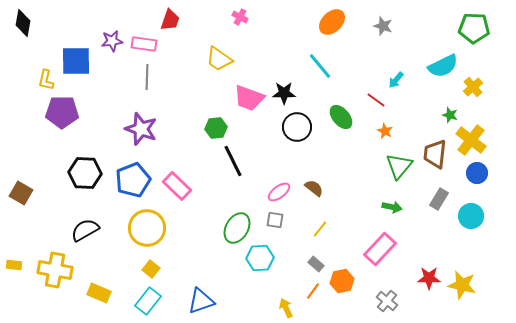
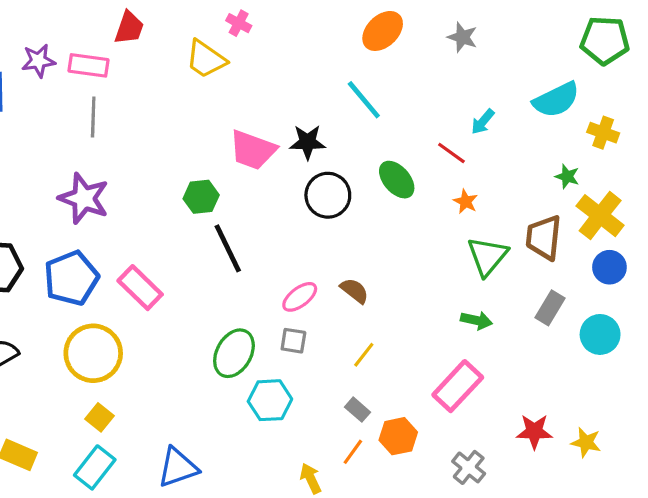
yellow trapezoid: (219, 59) -> (206, 59), moved
yellow cross: (473, 87) -> (603, 133), turned -30
yellow star: (462, 285) -> (586, 442), size x0.7

